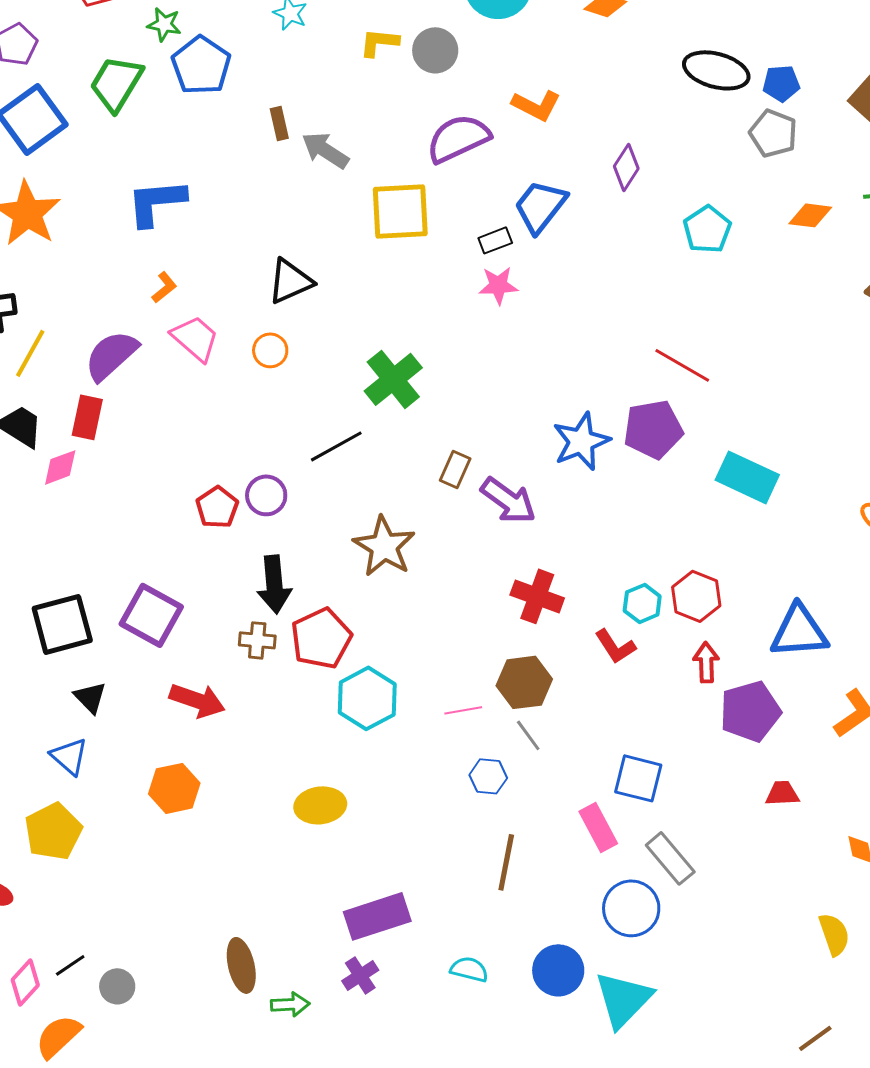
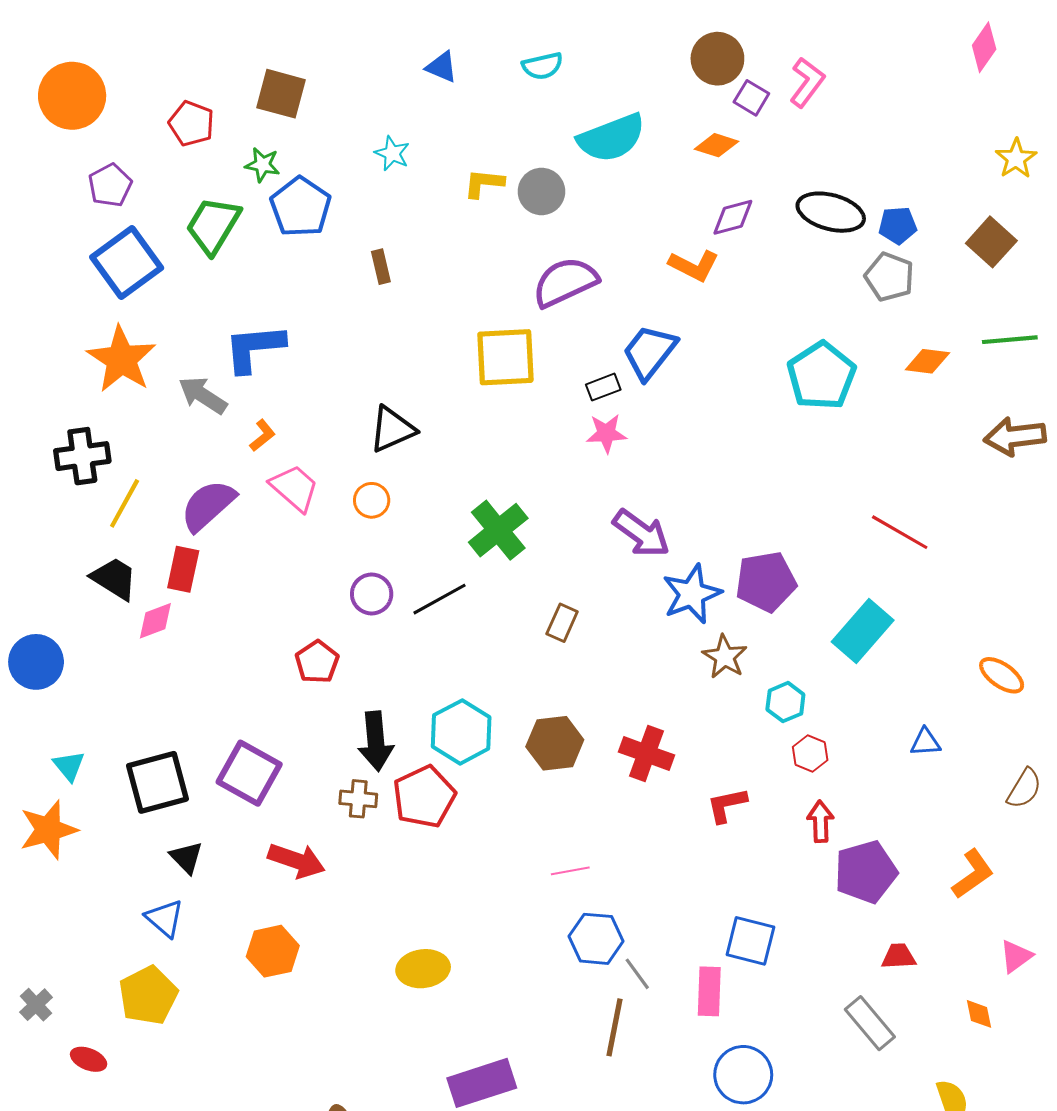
orange L-shape: (536, 105) -> (694, 266), moved
gray arrow: (325, 150) -> (203, 395), moved
purple diamond: (626, 167) -> (733, 217), moved, turned 42
cyan pentagon: (707, 229) -> (821, 376), size x1.4
red line: (682, 365) -> (900, 532), moved
cyan rectangle: (747, 477) -> (863, 631), turned -74
purple circle: (266, 495) -> (372, 594), moved
purple arrow: (508, 500) -> (641, 533), moved
brown star: (384, 546) -> (725, 657), moved, size x0.7
red hexagon: (696, 596) -> (810, 754), size x0.7
cyan hexagon: (642, 603) -> (785, 702), moved
blue triangle: (799, 631) -> (925, 742), moved, size x0.5
red L-shape: (615, 646) -> (727, 805), turned 111
brown hexagon: (524, 682) -> (555, 743), moved
cyan hexagon: (367, 698) -> (461, 732), moved
gray line: (528, 735) -> (637, 974), moved
blue hexagon: (488, 776) -> (596, 939), size x1.4
pink rectangle: (598, 827) -> (709, 991), turned 30
gray rectangle: (670, 858) -> (870, 1023), moved

